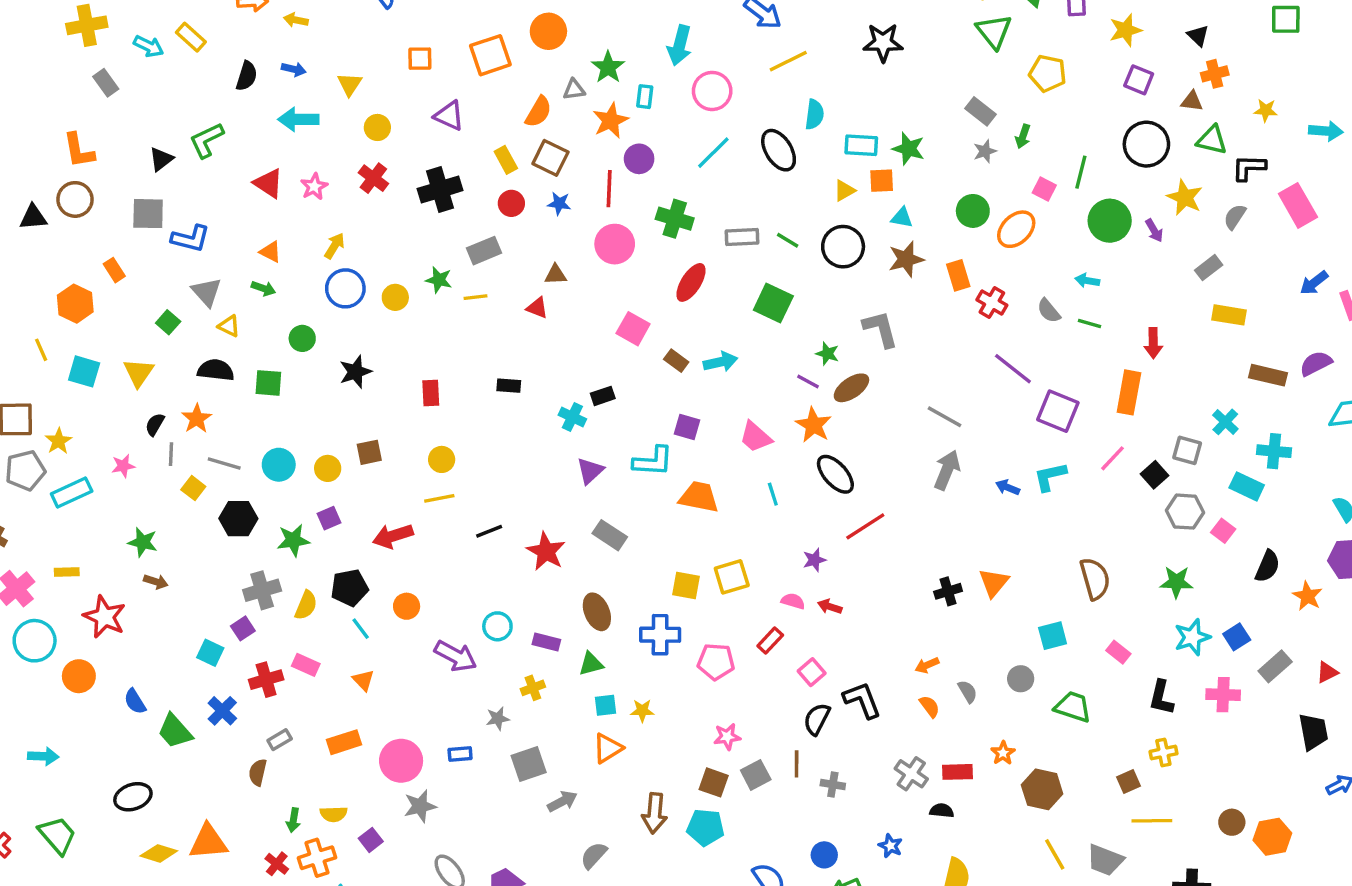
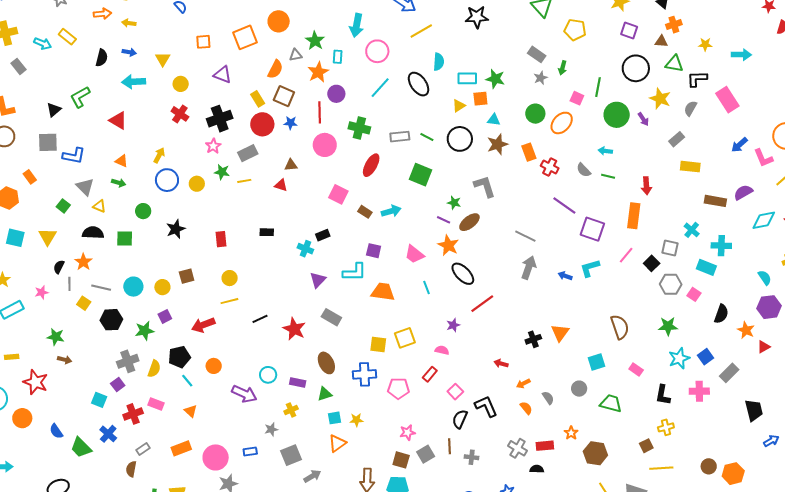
pink star: (314, 187) -> (213, 146), moved
red circle: (511, 203) -> (262, 124), size x1.5
red arrow: (830, 607) -> (501, 363), moved
red triangle: (1327, 672) -> (764, 347), moved

